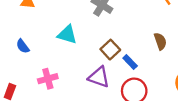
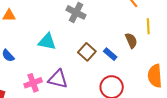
blue rectangle: (130, 62) -> (110, 54), moved
purple triangle: (99, 77) -> (58, 79), moved

